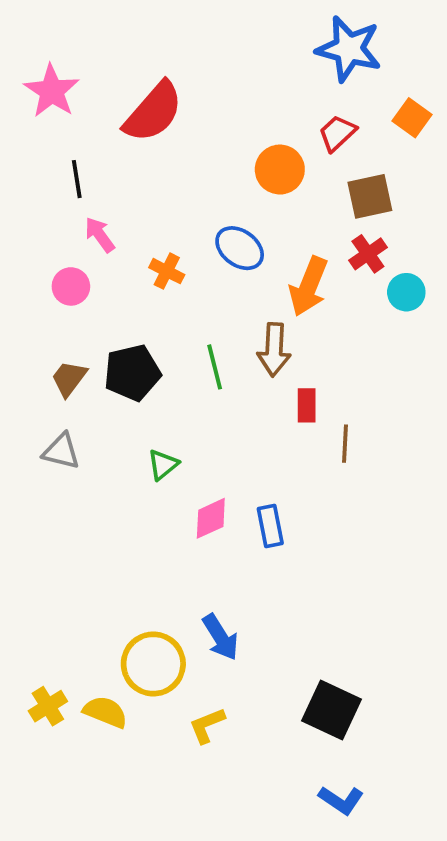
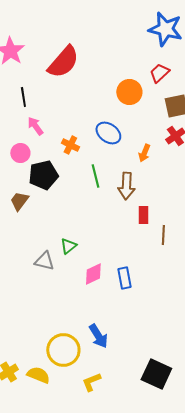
orange arrow: (309, 286) -> (144, 153), size x0.6
green line: (215, 367) -> (95, 176), moved
black pentagon: (132, 373) -> (43, 175), moved
gray triangle: (61, 451) -> (44, 261), moved

